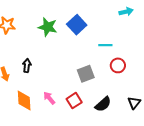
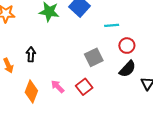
orange diamond: (24, 101) -> (31, 92), turned 30
black semicircle: (103, 104) -> (127, 69), moved

